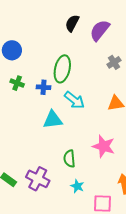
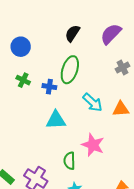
black semicircle: (72, 23) -> (72, 33), moved
cyan arrow: (74, 100) -> (93, 102), moved
pink star: (104, 146) -> (93, 145), moved

